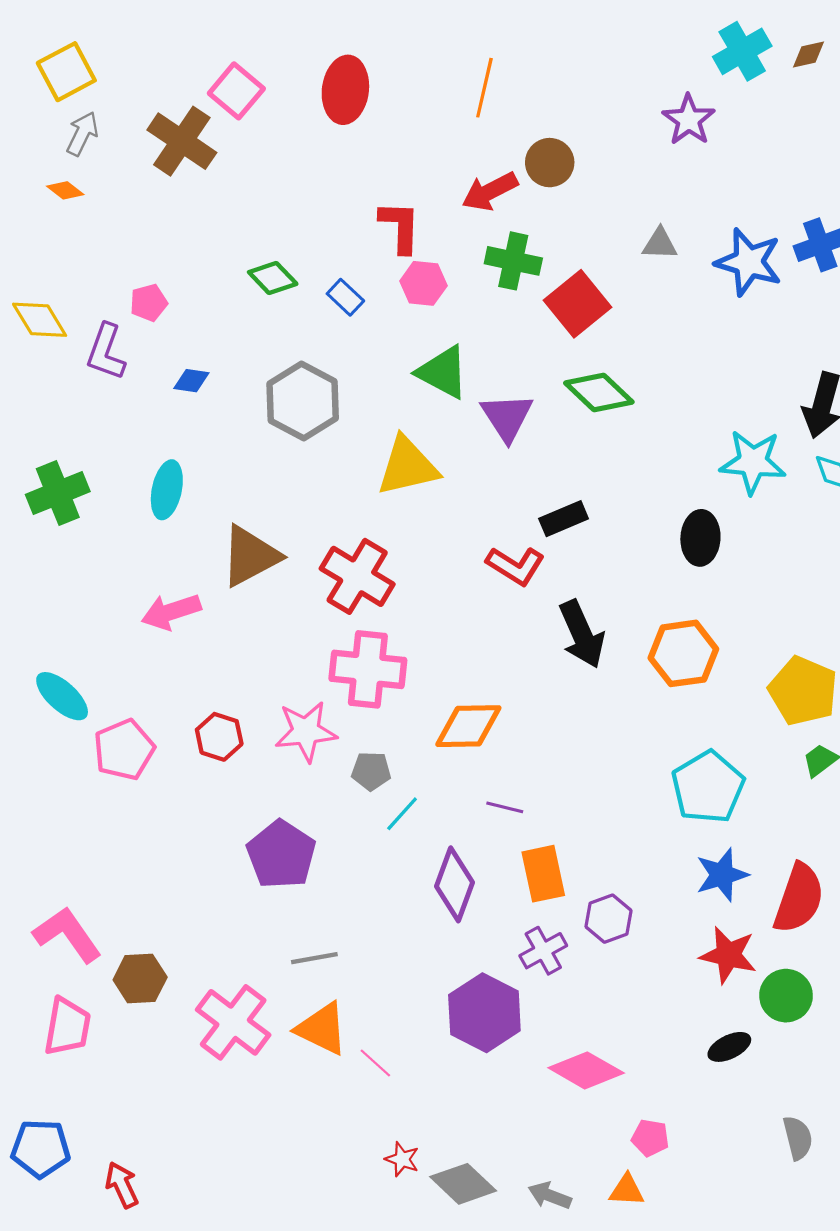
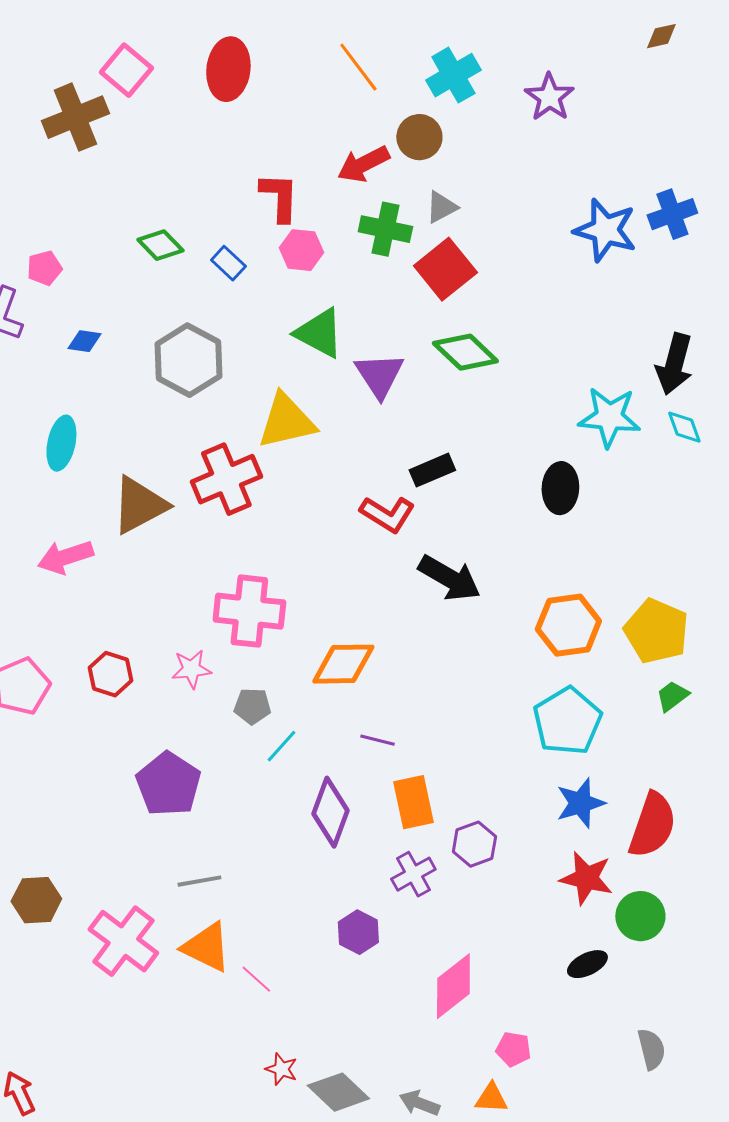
cyan cross: (742, 51) -> (453, 75), moved
orange line: (484, 88) -> (358, 67), turned -50
brown cross: (182, 141) -> (75, 117), turned 34
gray triangle: (660, 244) -> (441, 207), moved, turned -30
red cross: (357, 576) -> (226, 479), moved, turned 36
black arrow: (582, 634) -> (449, 578), turned -36
orange hexagon: (683, 653) -> (568, 625), moved
pink star: (306, 731) -> (191, 669), size x0.7
purple hexagon: (484, 1013) -> (358, 932), size x0.6
pink diamond: (586, 1070) -> (453, 986), turned -68

